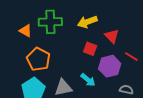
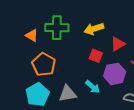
red triangle: (112, 36) -> (118, 44), turned 42

